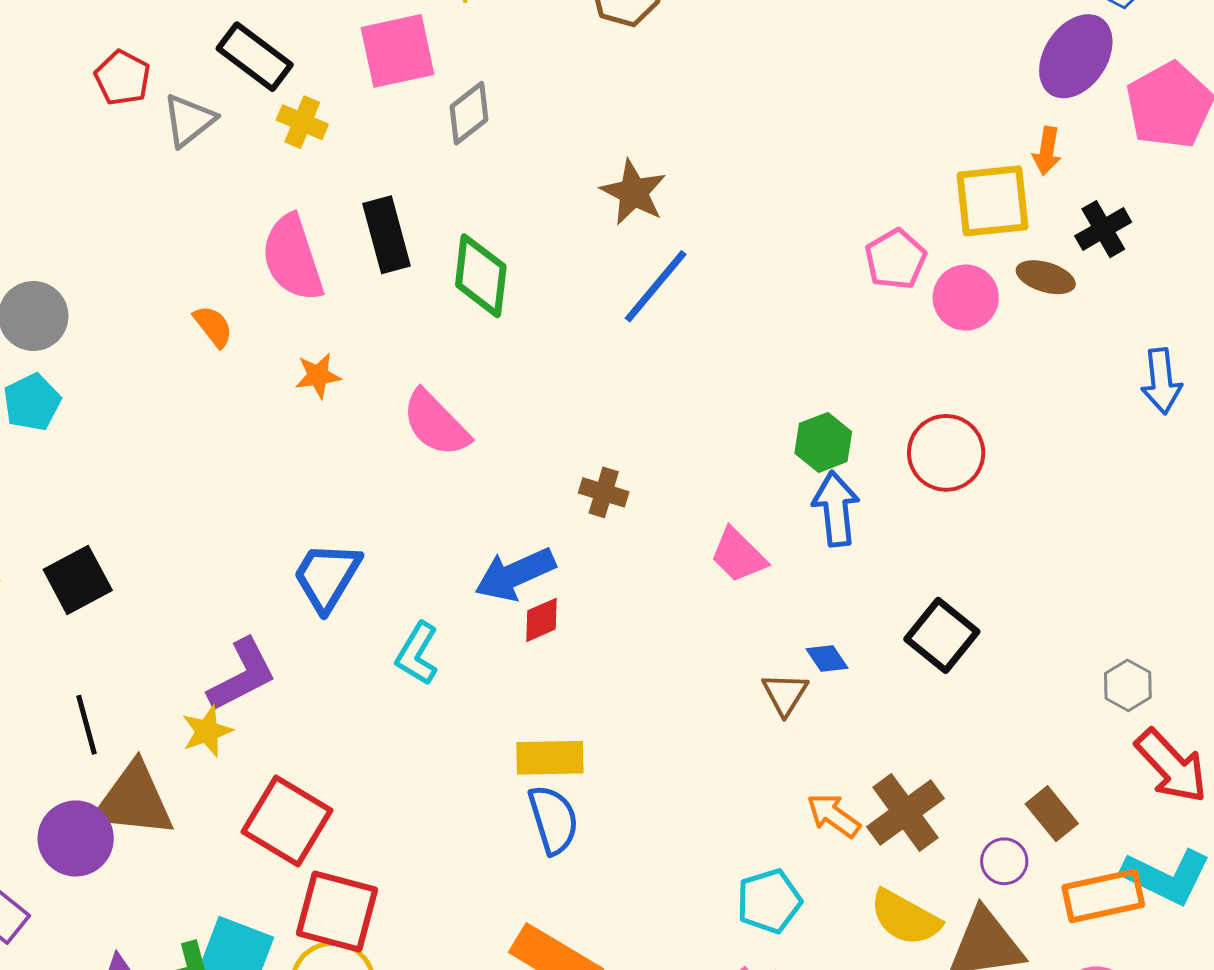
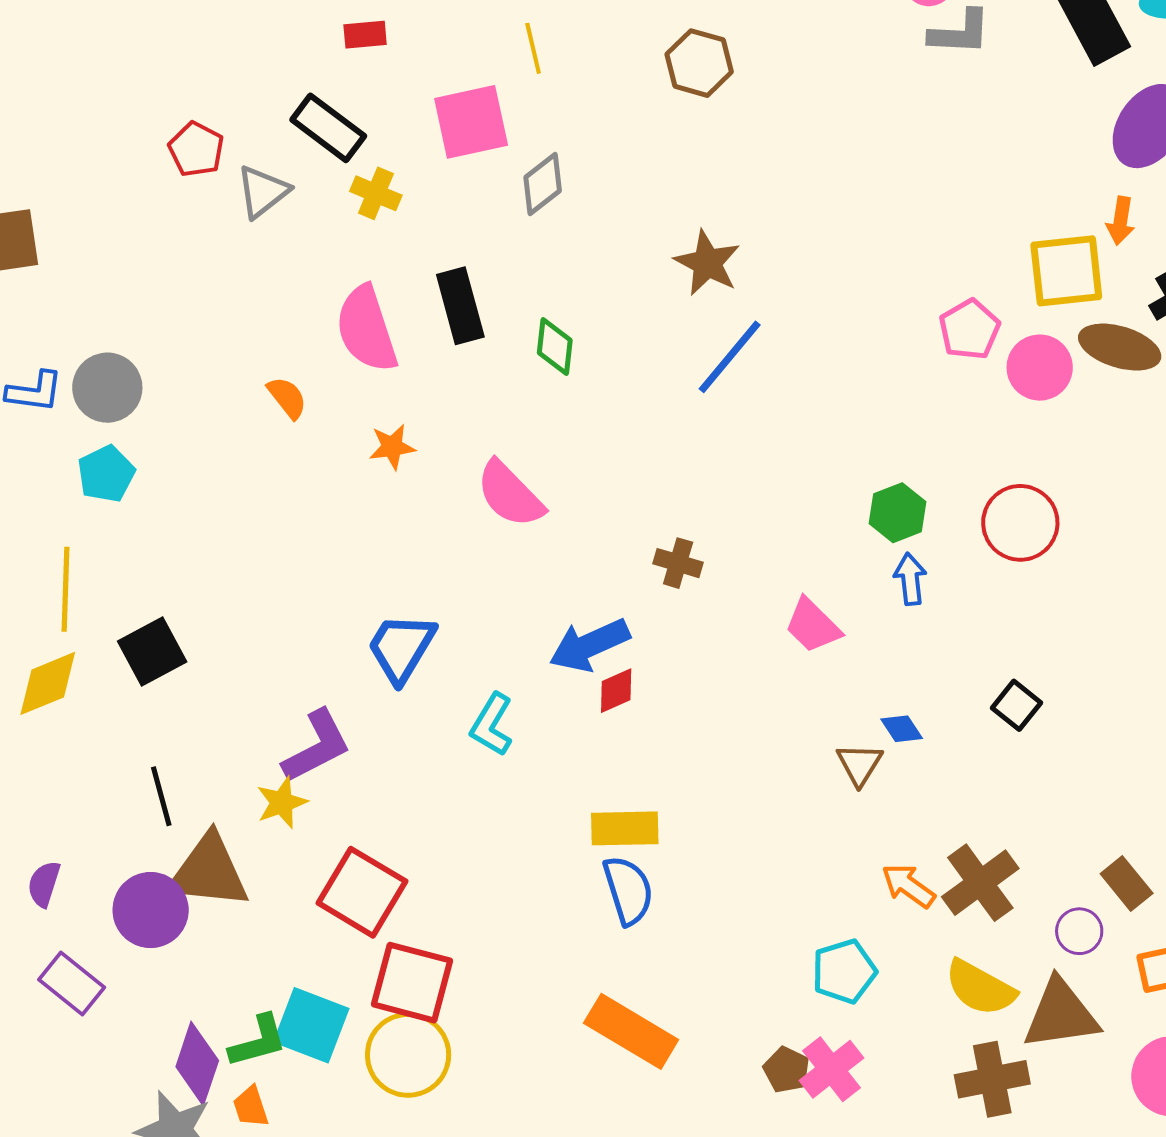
green diamond: (481, 276) -> (555, 347), size x0.7
brown ellipse: (1046, 277) -> (1120, 347), size x1.4
blue arrow: (836, 509) -> (910, 579), size x0.7
black square: (942, 635) -> (1016, 705), size x0.7

